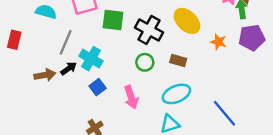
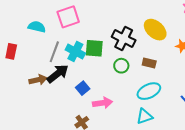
green square: (113, 20) -> (94, 48), moved
cyan cross: (91, 59) -> (75, 51), moved
black arrow: (69, 69) -> (58, 74), size x1.6
pink arrow: (131, 97) -> (103, 103), moved, turned -78

